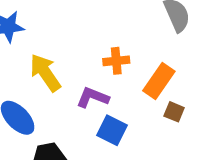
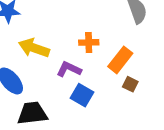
yellow arrow: (45, 73) -> (34, 48), turned -40

